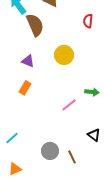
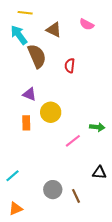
red semicircle: (88, 21) -> (70, 66), moved
yellow circle: (64, 55) -> (51, 112), moved
orange rectangle: (25, 88) -> (26, 123), turned -32
black triangle: (94, 135) -> (99, 173), turned -32

